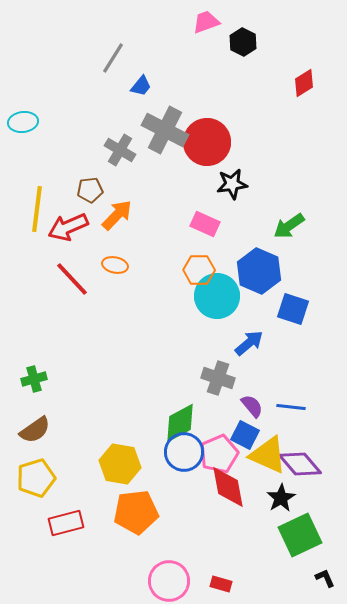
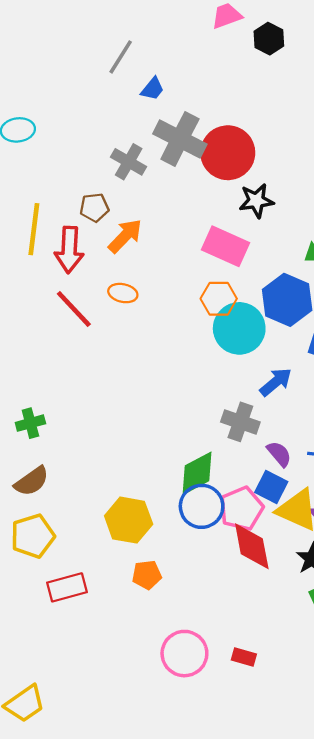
pink rectangle: (205, 224) -> (226, 246), size x1.4
red arrow: (68, 227) -> (69, 250), turned -63
orange pentagon: (136, 512) -> (147, 575), size x0.6

